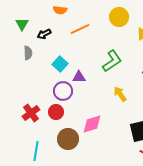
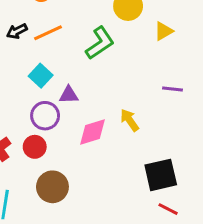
orange line: (80, 29) -> (48, 33), moved
green L-shape: (112, 61) -> (100, 43), moved
pink diamond: (92, 124) -> (92, 132), moved

